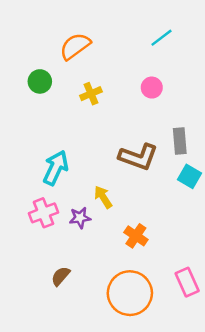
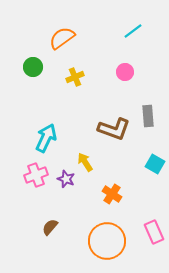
cyan square: (189, 176) -> (155, 164), moved
purple star: (80, 218) -> (66, 179), turned 30

